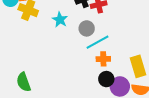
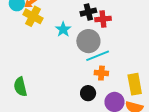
gray circle: (87, 28) -> (88, 41), size x1.5
black circle: (106, 79) -> (88, 93), moved

